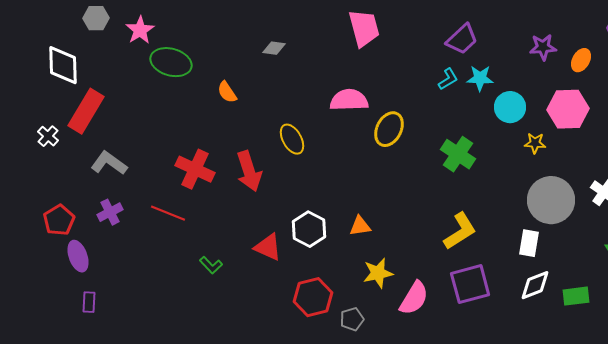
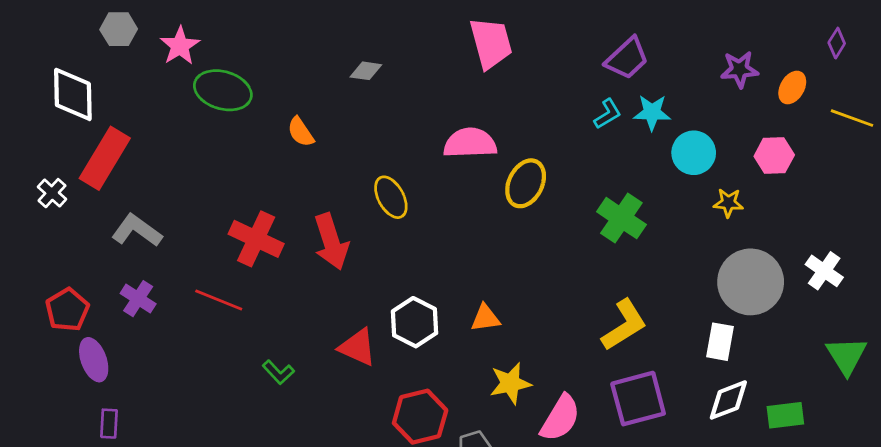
pink hexagon: (568, 109) -> (774, 156), size x0.7
purple cross: (110, 212) -> (138, 299), turned -30

